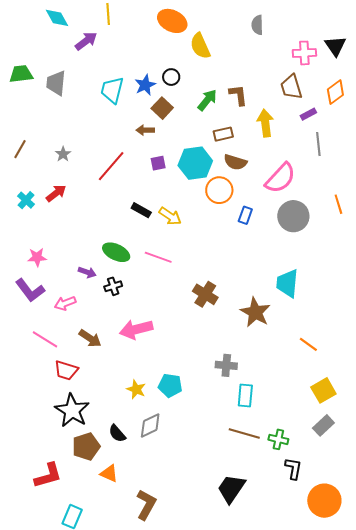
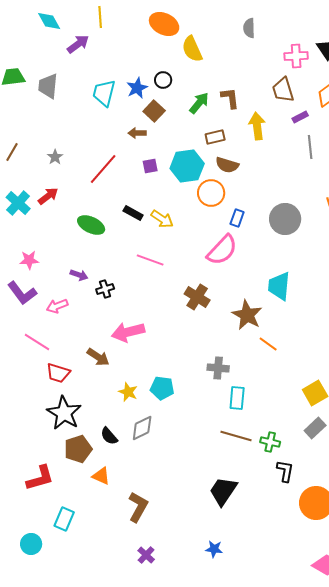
pink semicircle: (280, 178) -> (222, 250), moved
cyan cross: (26, 200) -> (18, 203), size x1.4
green ellipse: (116, 252) -> (91, 225), moved
brown arrow: (90, 338) -> (98, 357), moved
orange line: (308, 344) -> (268, 344), moved

